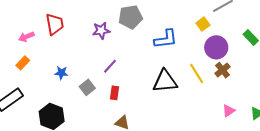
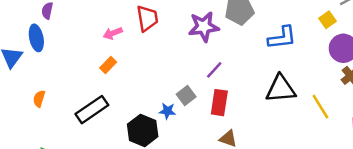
purple star: (101, 31) -> (204, 27), size x1.4
blue star: (61, 73) -> (167, 111), moved
yellow line: (197, 73) -> (320, 107), moved
red rectangle: (115, 93) -> (219, 103), size x1.5

